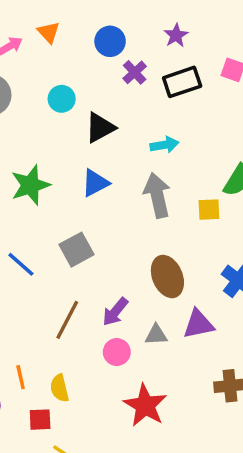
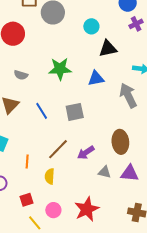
gray arrow: (157, 195) -> (128, 95), turned -30
pink circle: (117, 352) -> (53, 210), moved
orange line: (21, 377) -> (27, 161), moved
yellow semicircle: (59, 388) -> (50, 176), moved
red square: (40, 420) -> (27, 200), turned -32

